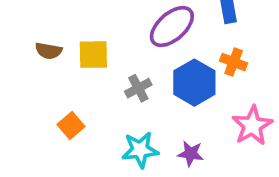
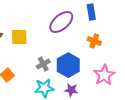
blue hexagon: (194, 83) -> (68, 65), moved
gray cross: (138, 88) -> (43, 64), moved

